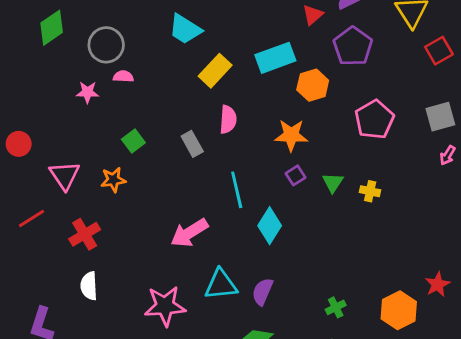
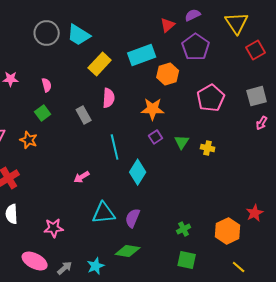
gray circle: (106, 45) -> (47, 33), moved
pink semicircle: (123, 76) -> (47, 85), moved, turned 72
orange star: (113, 180) -> (29, 140), turned 30
pink arrow: (189, 233) -> (82, 177), size x0.6
pink star: (165, 306) -> (54, 228), moved, size x0.7

